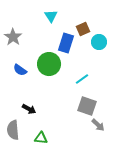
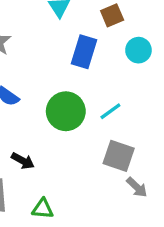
brown square: (83, 29) -> (112, 15), moved
green circle: (49, 64) -> (66, 111), moved

